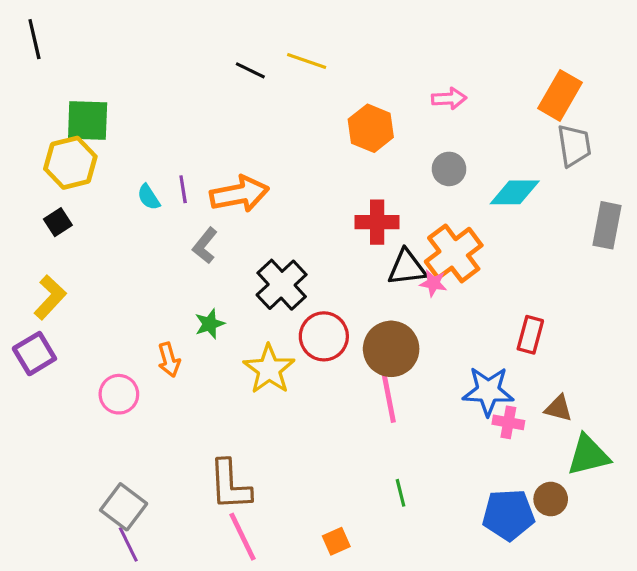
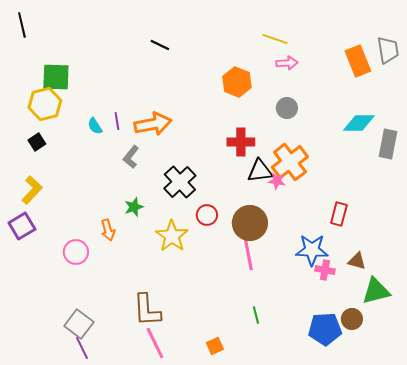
yellow line: (307, 61) -> (275, 39), moved
orange rectangle: (560, 95) -> (358, 61), turned -52
gray trapezoid: (574, 145) -> (388, 50), moved
cyan diamond: (515, 192) -> (359, 123), moved
red circle: (324, 336) -> (207, 215), size x0.7

